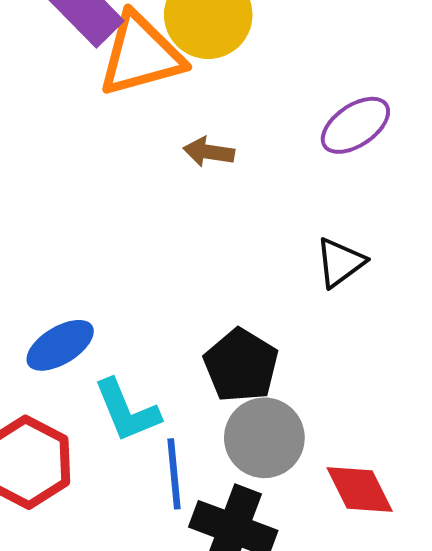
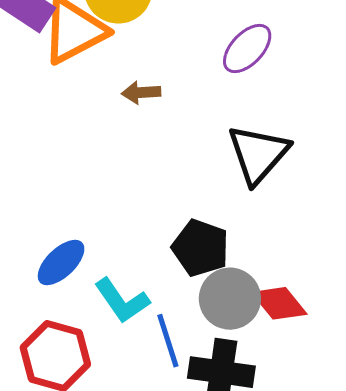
black triangle: (340, 262) -> (258, 154), size x1.6
red diamond: (360, 489) -> (279, 303), moved

